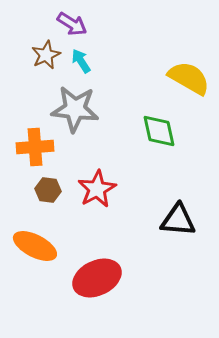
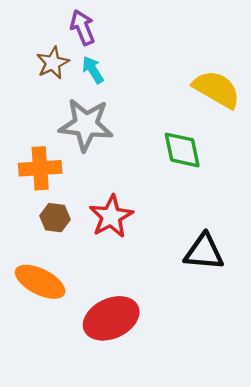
purple arrow: (72, 24) -> (83, 27), turned -144

